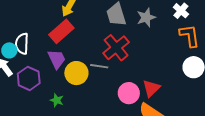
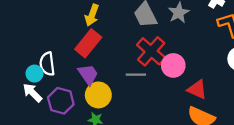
yellow circle: (76, 73) -> (98, 95), moved
red triangle: (151, 88) -> (197, 90), turned -42
pink circle: (129, 93) -> (173, 65), moved

